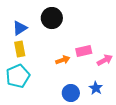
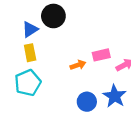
black circle: (52, 18) -> (53, 16), moved
blue star: (96, 88) -> (115, 96), size x1.5

